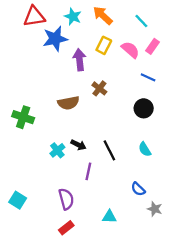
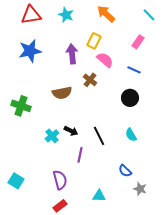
orange arrow: (103, 15) -> (106, 14), moved
cyan line: (141, 21) -> (149, 15), moved
blue star: (55, 39) -> (30, 51), moved
pink semicircle: (130, 50) -> (105, 60), moved

